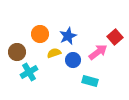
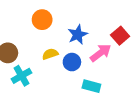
orange circle: (40, 34) -> (42, 20), moved
blue star: (68, 36) -> (78, 35), moved

